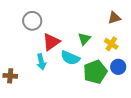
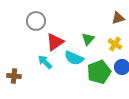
cyan arrow: (41, 62) -> (45, 62), turned 147

